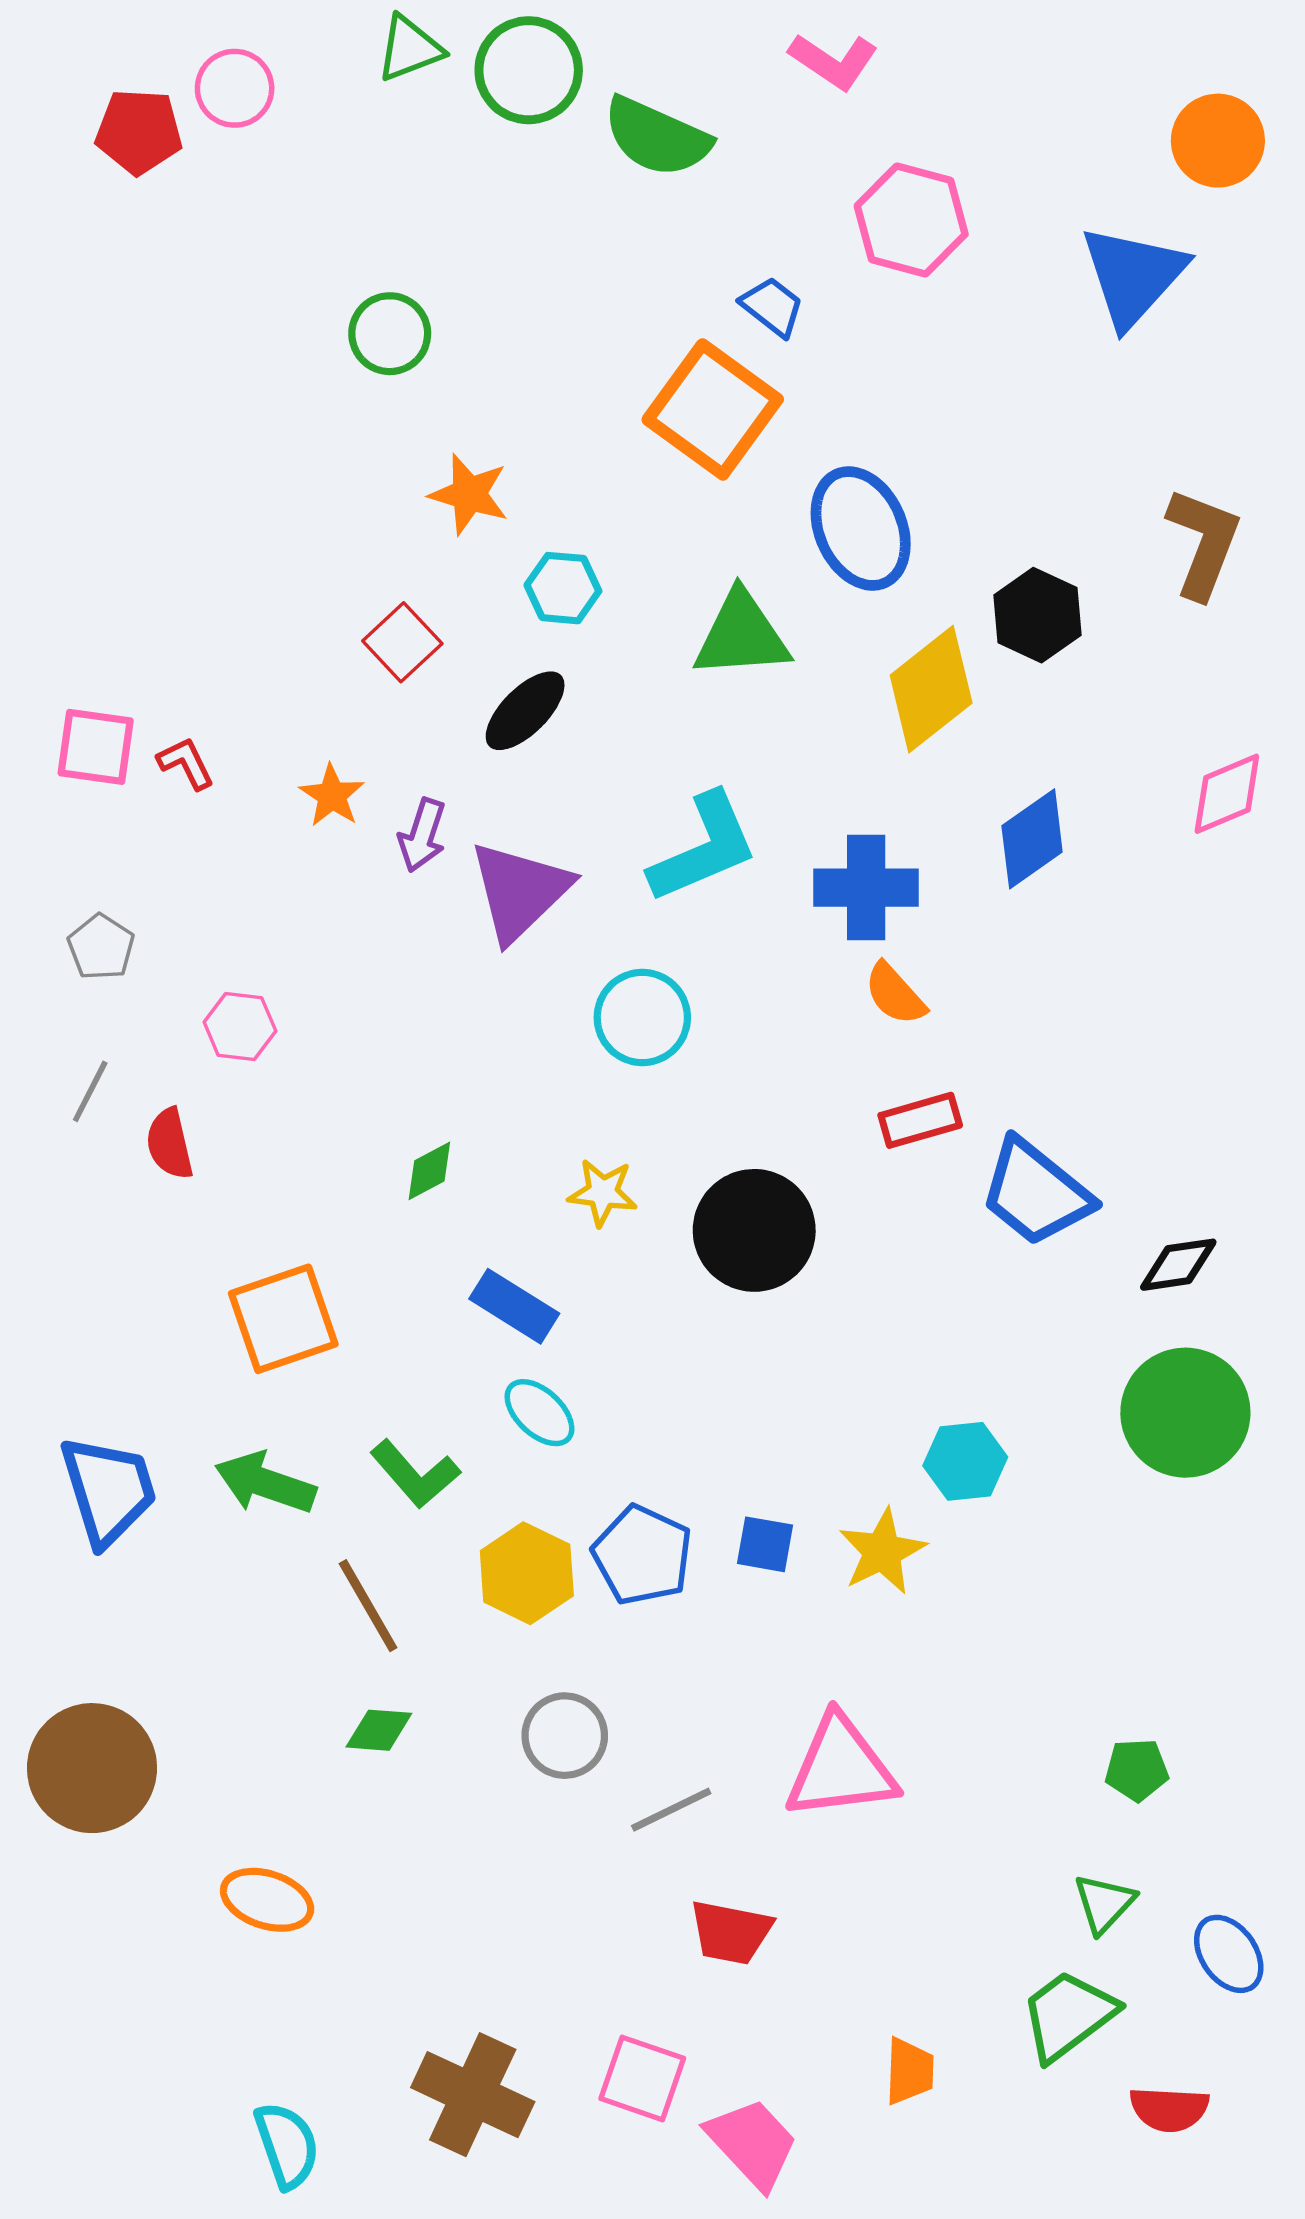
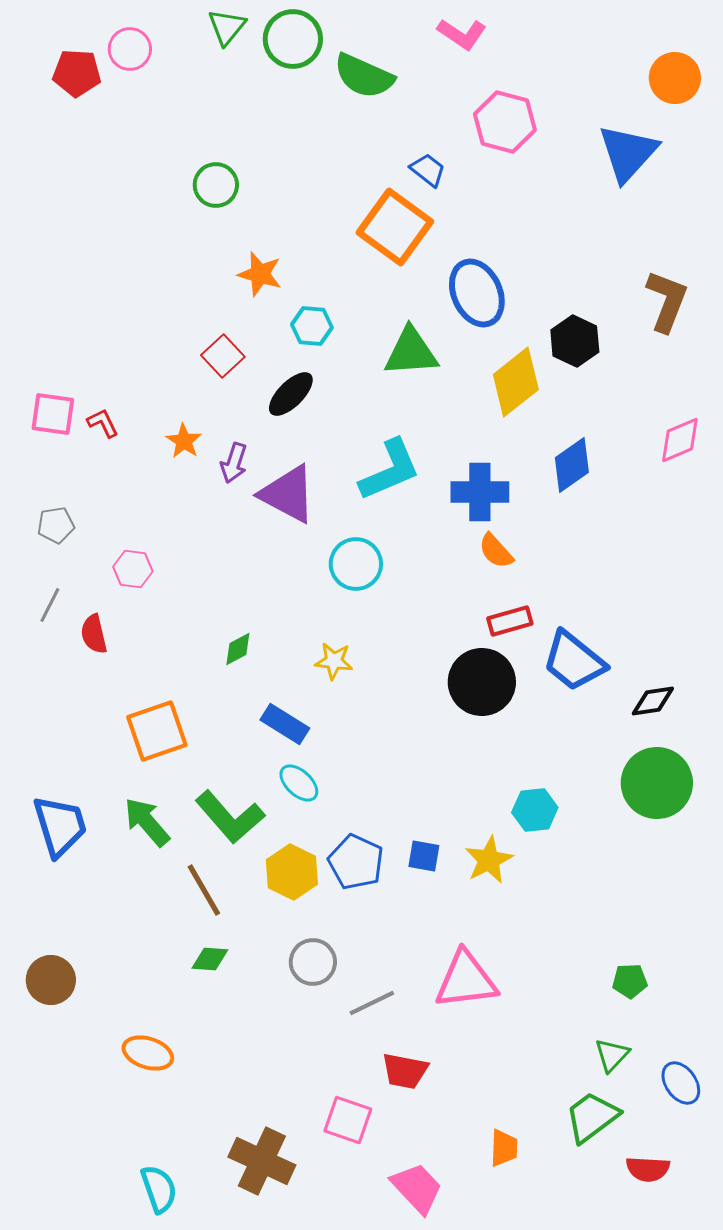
green triangle: (410, 49) -> (227, 27), turned -30
purple triangle: (520, 891) -> (288, 494), turned -48
gray pentagon: (101, 947) -> (56, 525), turned 30
black circle: (754, 1230) -> (482, 682), moved
green L-shape: (415, 1474) -> (230, 817), size x1.4
green arrow: (265, 1483) -> (147, 822), turned 30
brown circle: (92, 1768) -> (51, 980), size x0.7
pink square: (642, 2078) -> (348, 1120), moved

